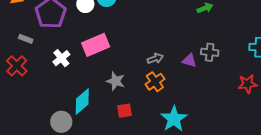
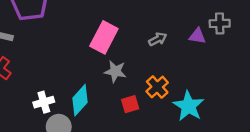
pink rectangle: (96, 45) -> (104, 37), moved, turned -32
white cross: (61, 58) -> (44, 102), moved, turned 30
orange cross: (155, 82) -> (157, 87), moved

